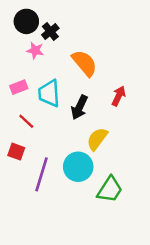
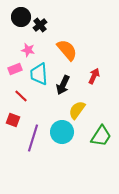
pink star: (35, 50) -> (28, 50), moved
green trapezoid: (110, 189) -> (101, 136), moved

